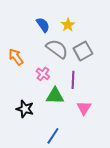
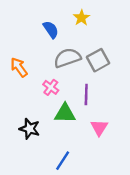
yellow star: (68, 25) -> (81, 18), moved
gray semicircle: (57, 49) -> (67, 58), turned -55

